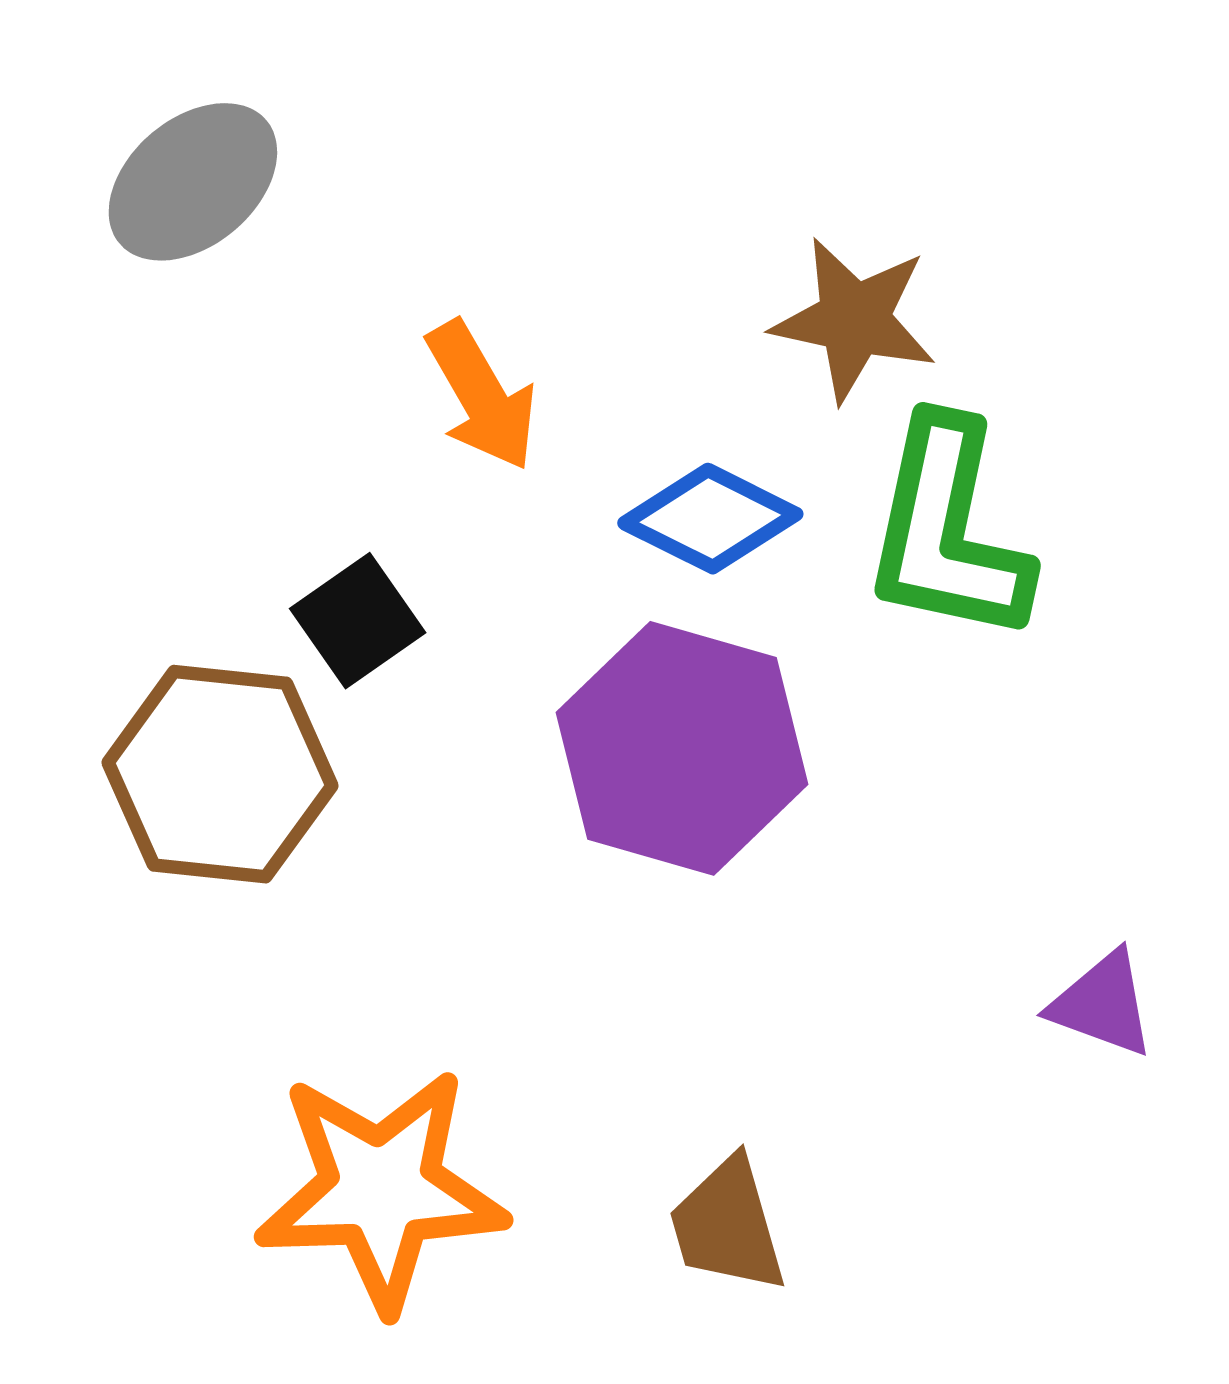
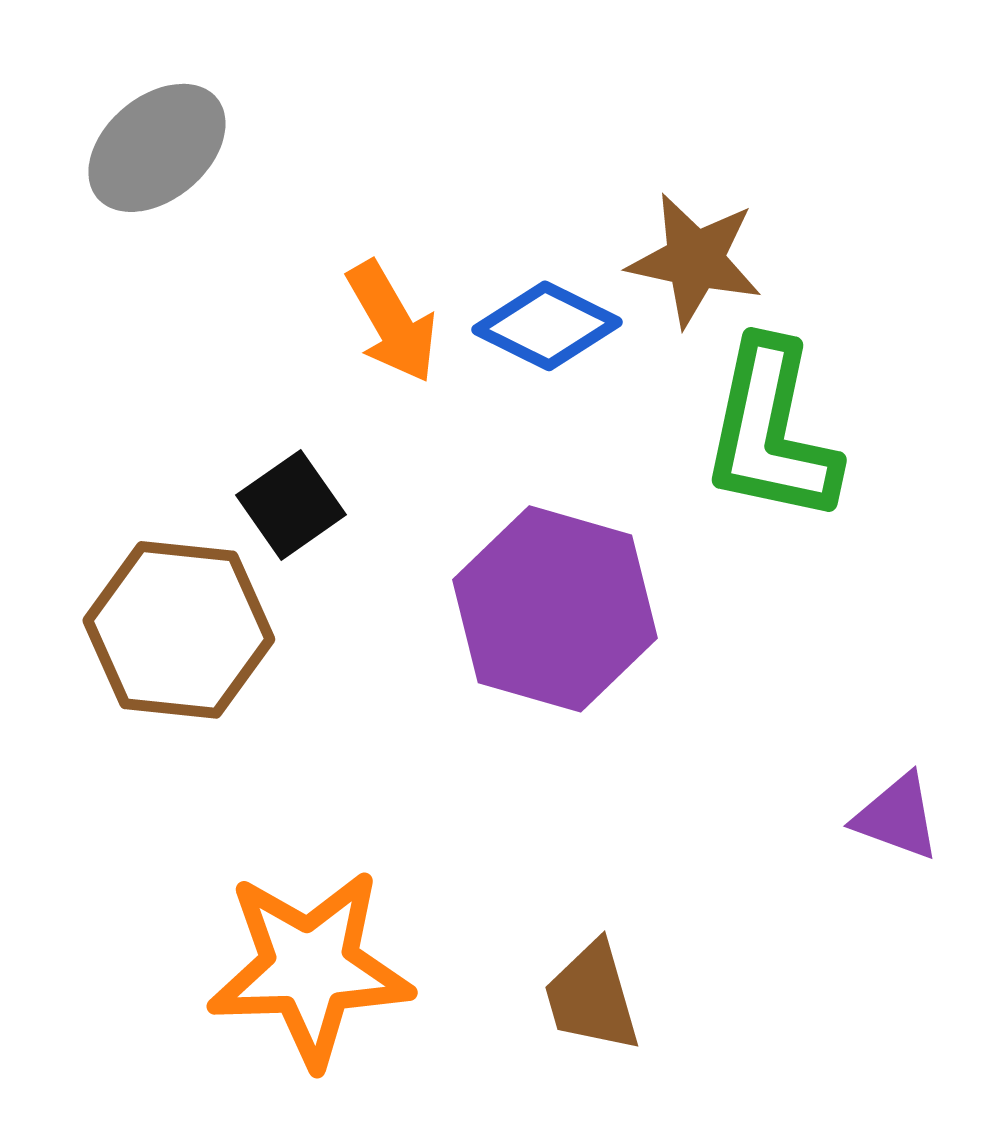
blue diamond: (710, 519) -> (547, 326), moved

